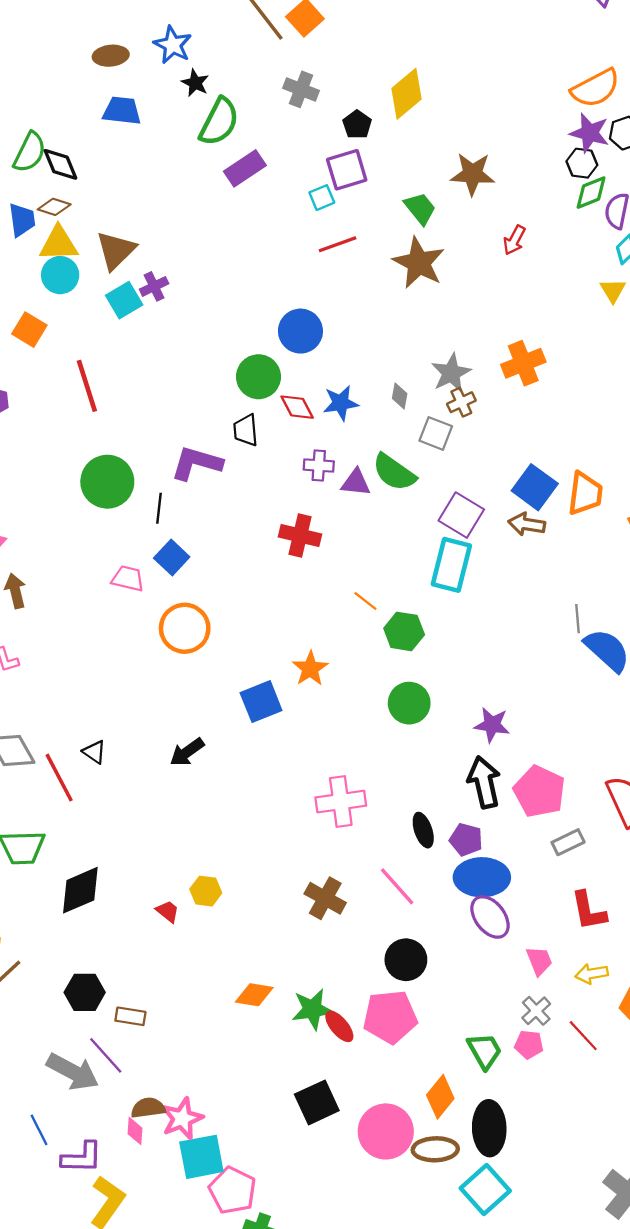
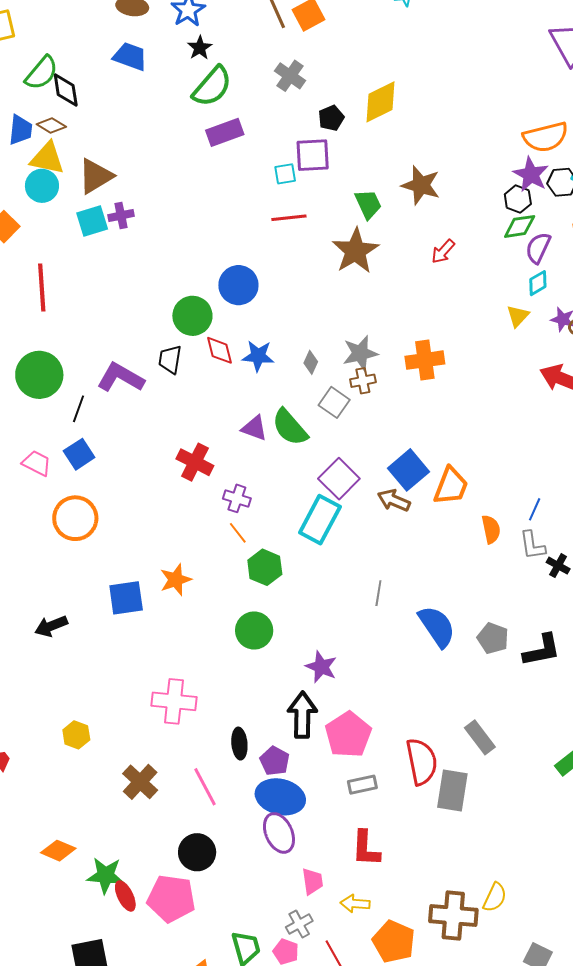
purple cross: (319, 465) -> (237, 498), moved
gray line: (577, 619) -> (378, 593), moved
yellow hexagon: (206, 891) -> (76, 735), moved

